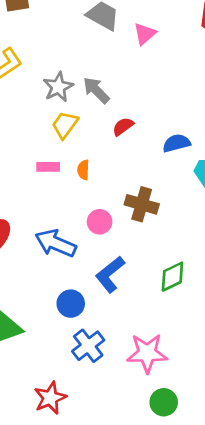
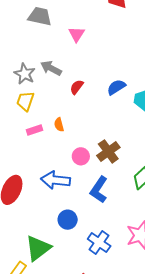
pink triangle: (145, 34) -> (77, 34), moved
yellow trapezoid: (65, 125) -> (25, 101), moved
brown cross: (142, 204) -> (108, 151), moved, turned -35
blue circle: (71, 304) -> (68, 220), moved

